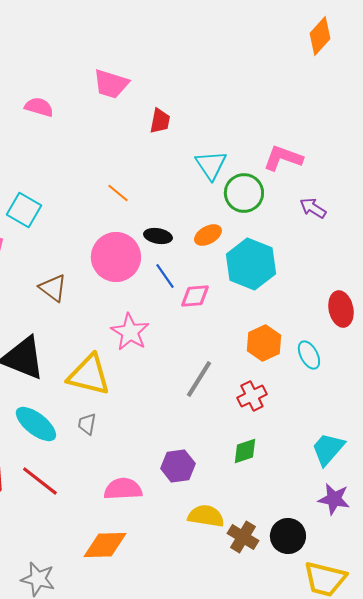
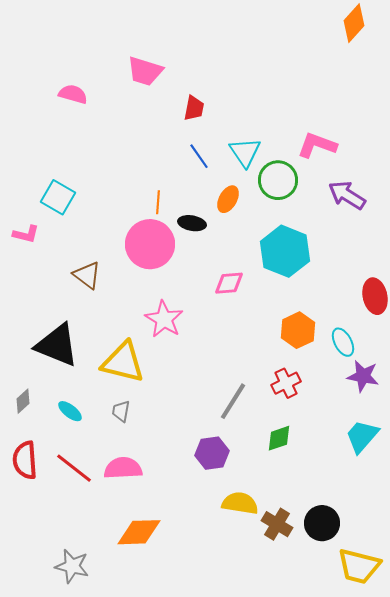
orange line: (118, 193) -> (158, 202), moved, turned 55
purple arrow: (313, 208) -> (347, 195), size x1.4
orange ellipse: (208, 235) -> (228, 199), moved, turned -32
blue line: (165, 276) -> (199, 156), moved
gray line: (199, 379) -> (233, 401), moved
cyan ellipse: (36, 424) -> (70, 411), size x0.6
pink semicircle: (123, 489) -> (123, 468), moved
purple star: (334, 499) -> (363, 376), moved

